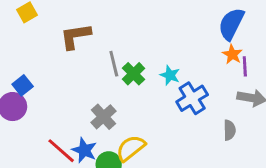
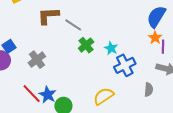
gray line: (114, 64) -> (73, 25), moved, turned -48
gray cross: (103, 117) -> (37, 60), moved
yellow semicircle: (131, 148) -> (104, 96), moved

